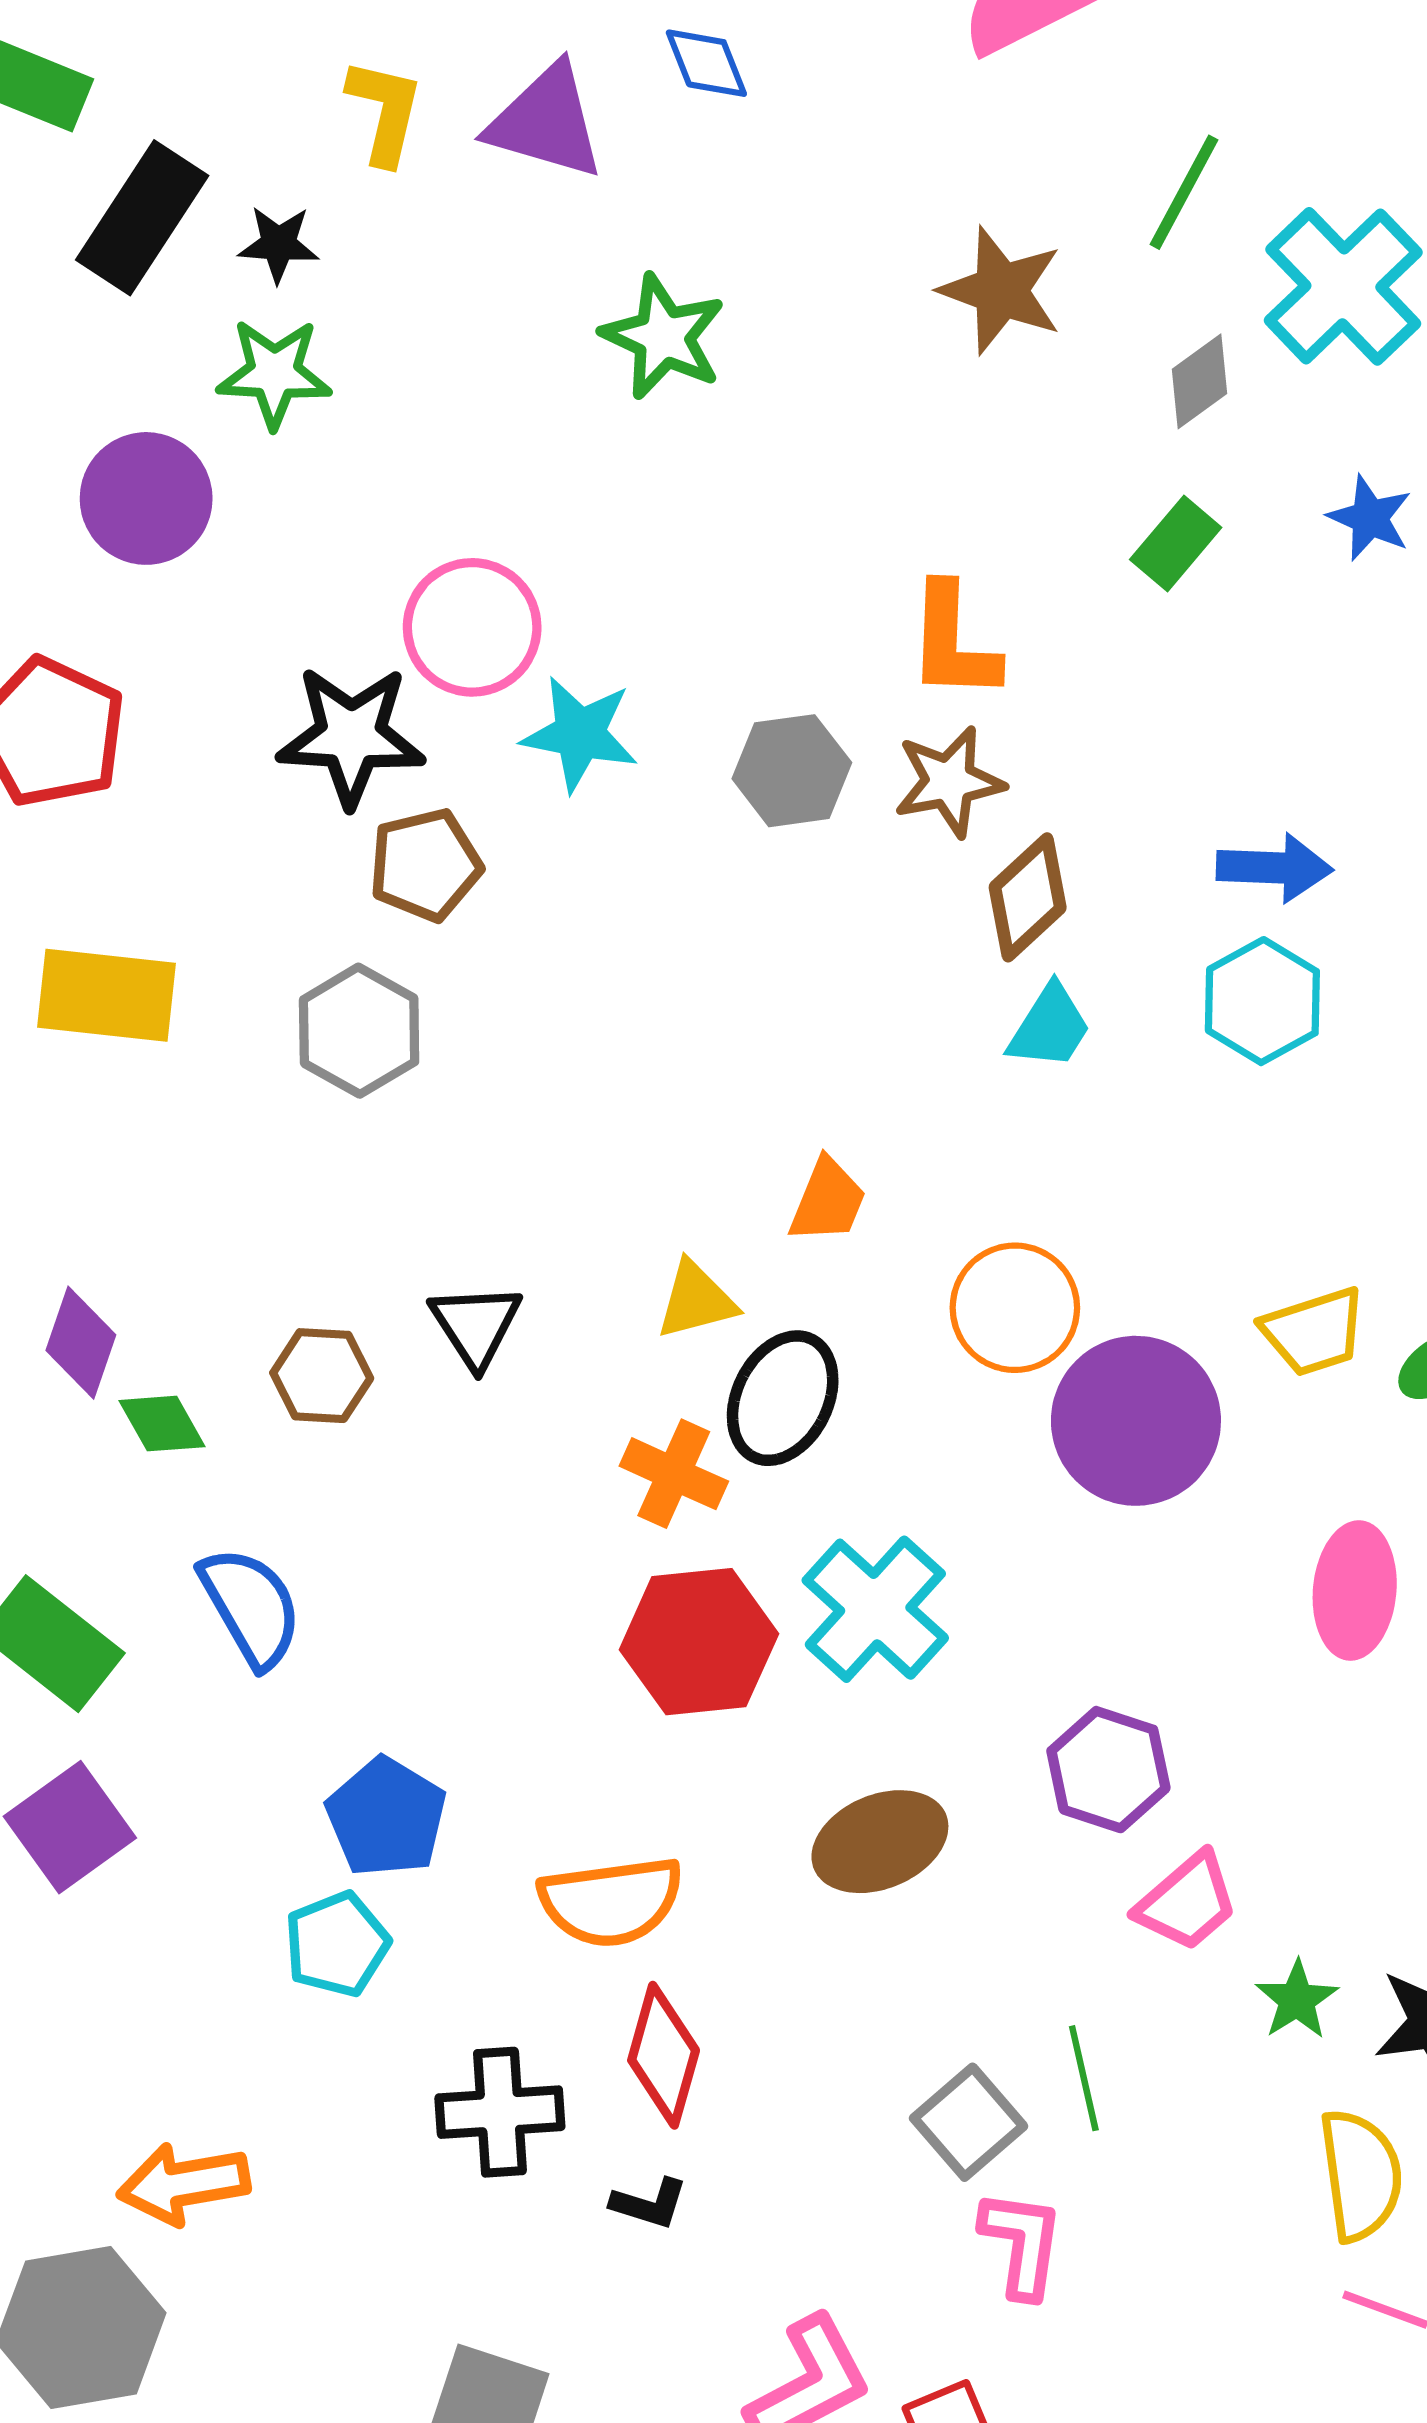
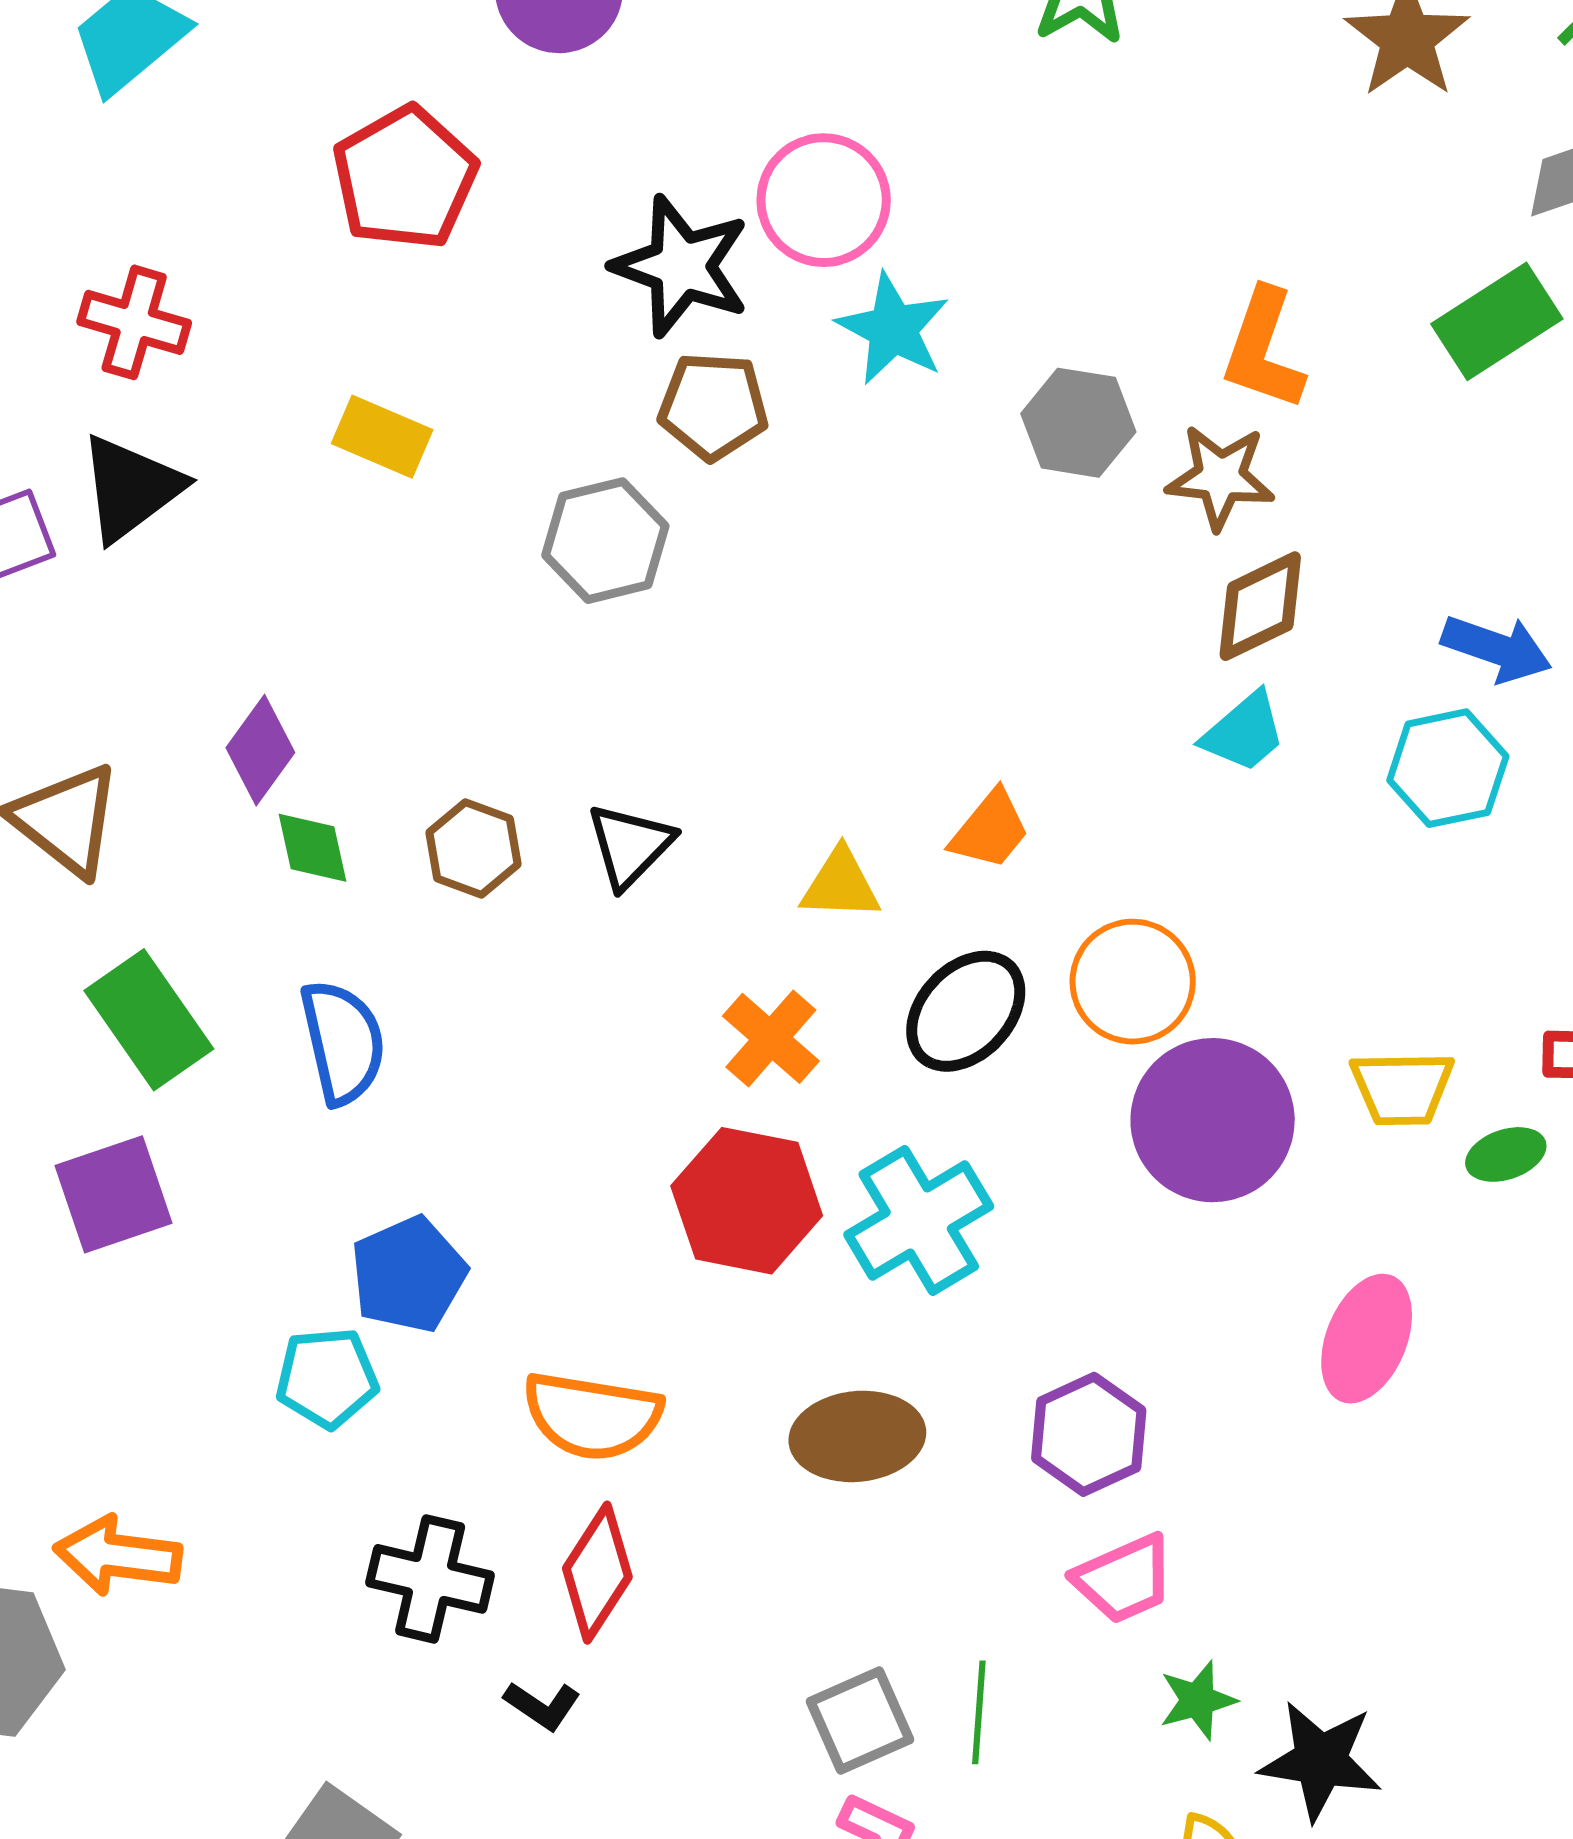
green rectangle: (1176, 544) -> (1497, 321), size x1.4
yellow rectangle: (106, 995) -> (382, 437), size x0.7
black ellipse: (783, 1398) -> (966, 1011), moved

